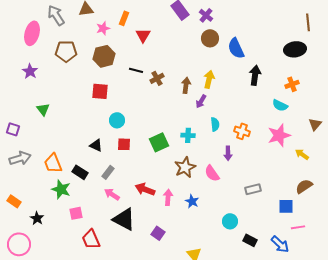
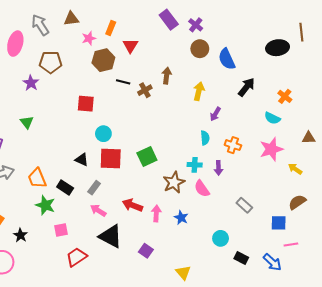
black ellipse: (295, 49) -> (278, 48), moved
brown hexagon: (104, 56) -> (103, 60), moved
purple star: (30, 71) -> (31, 83), moved
black arrow: (255, 75) -> (246, 87), turned 30
orange cross: (292, 84) -> (285, 96), turned -32
brown arrow: (186, 85) -> (167, 76), moved
purple arrow: (201, 101) -> (215, 114), moved
brown triangle: (315, 124) -> (309, 138), turned 48
cyan cross: (188, 135) -> (195, 165), moved
red square: (124, 144) -> (111, 159), size x1.6
gray rectangle: (253, 189) -> (244, 205), turned 56
red trapezoid: (91, 239) -> (76, 257), turned 80

